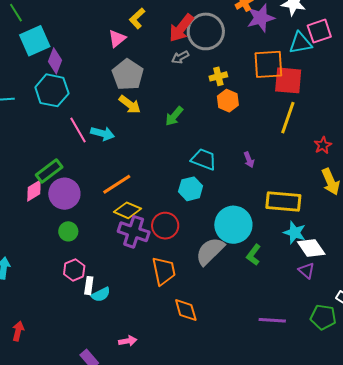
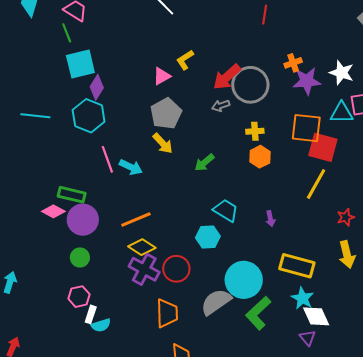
green rectangle: (49, 171) -> (72, 195), turned 40
pink diamond: (34, 191) -> (53, 211), turned 50
green L-shape: (254, 255) -> (258, 313), size x1.6

